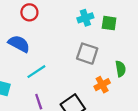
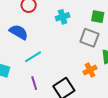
cyan cross: (85, 18) -> (63, 17), moved
gray square: (87, 54) -> (89, 38), moved

